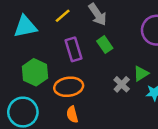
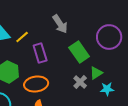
yellow line: (63, 16) -> (22, 37), moved
green rectangle: (105, 45) -> (79, 52), moved, size x1.5

